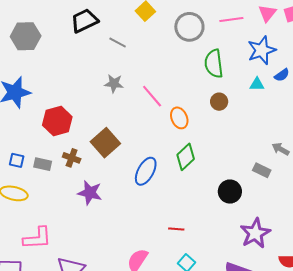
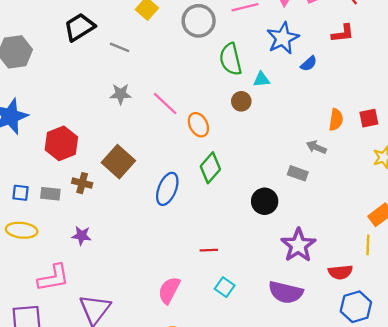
cyan triangle: (257, 84) -> (261, 80), moved
purple star: (90, 193) -> (82, 236), moved, size x0.7

